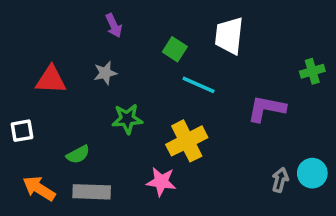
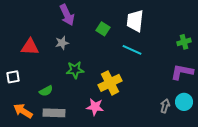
purple arrow: (114, 25) -> (67, 15), size x1.5
cyan line: (199, 85) -> (132, 50), moved
purple L-shape: (266, 109) -> (182, 72), moved

